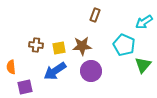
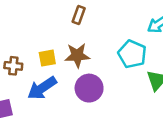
brown rectangle: (95, 15) -> (79, 15), moved
brown cross: (36, 45) -> (13, 66), moved

